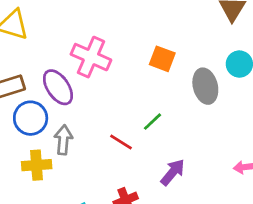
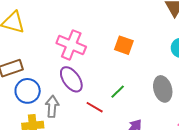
gray ellipse: (205, 86) -> (163, 89), moved
purple ellipse: (58, 87) -> (71, 79), moved

